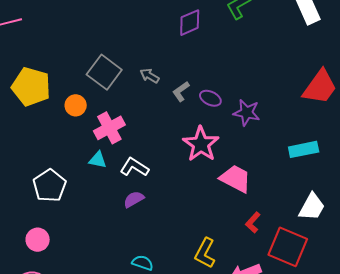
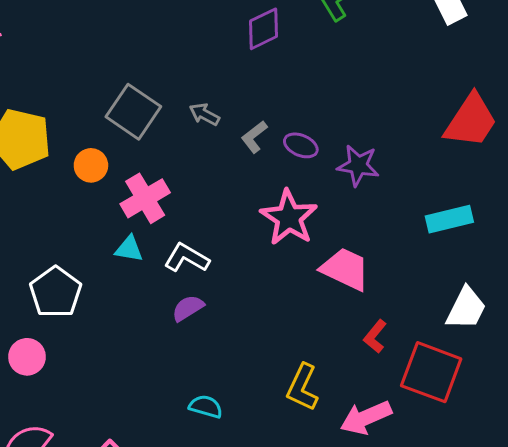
pink circle: (38, 240) -> (27, 357), moved

